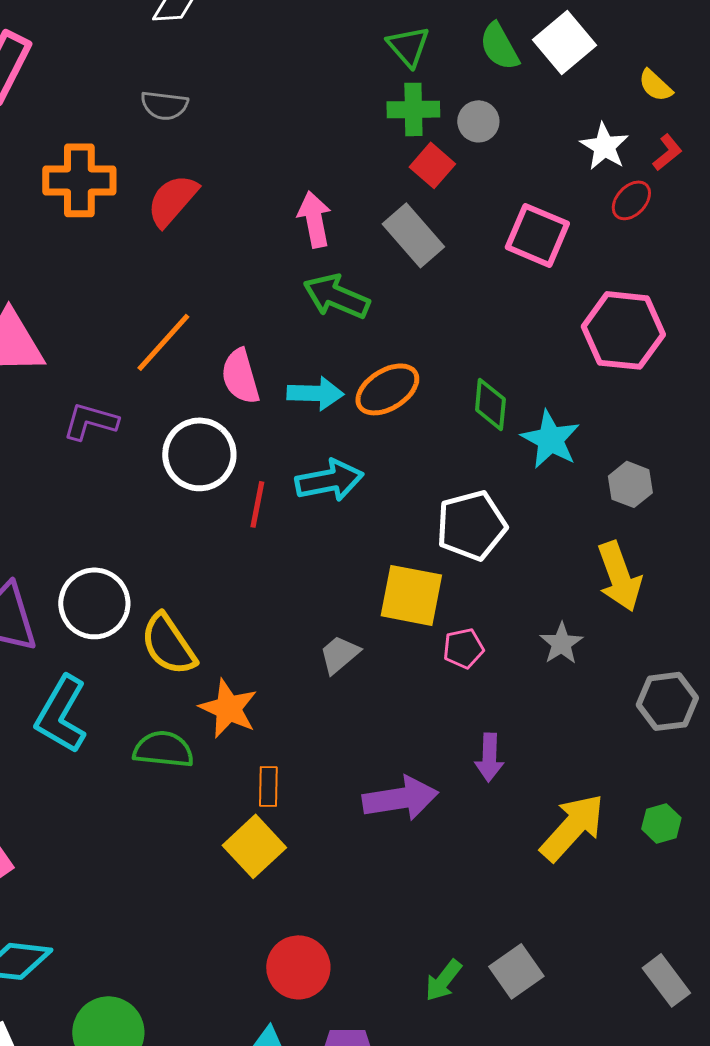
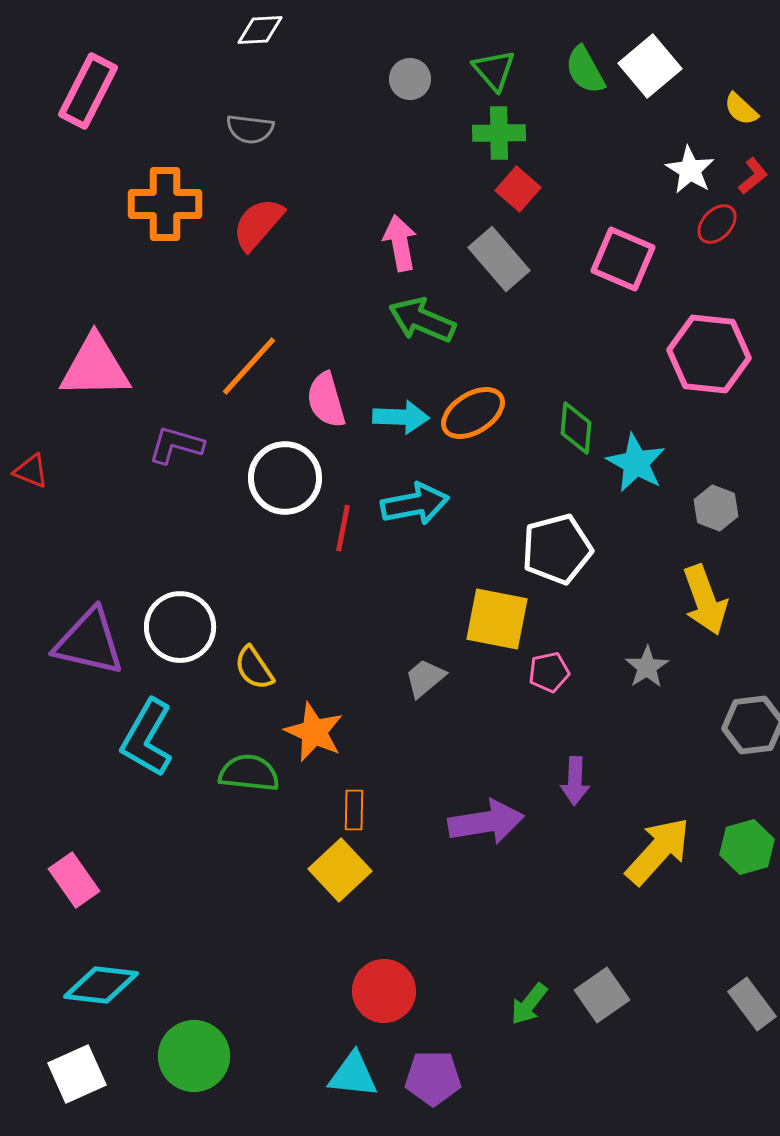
gray circle: (478, 121) -> (410, 79), moved
yellow semicircle: (168, 644) -> (254, 668), size x0.7
green hexagon: (661, 823) -> (747, 847), size x1.4

